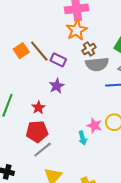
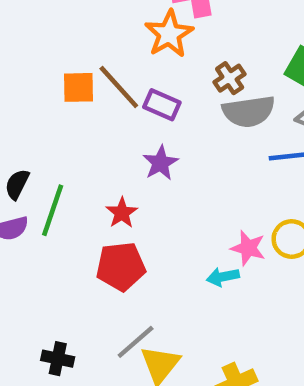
orange star: (77, 30) -> (169, 34), moved
orange square: (21, 51) -> (78, 87), turned 35
cyan arrow: (83, 138) -> (223, 277), turned 96
gray line: (43, 150) -> (136, 342), moved

